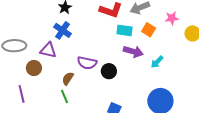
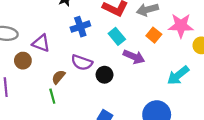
pink star: (172, 18) -> (181, 26), size x1.6
blue cross: (63, 30) -> (80, 27), moved, turned 30
cyan rectangle: (125, 30) -> (117, 36), moved, turned 35
cyan arrow: (157, 62) -> (178, 75), moved, size x1.5

